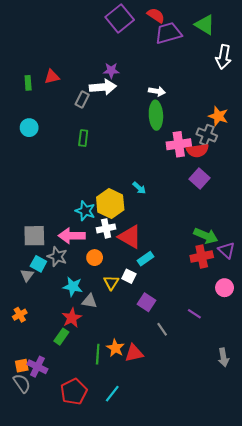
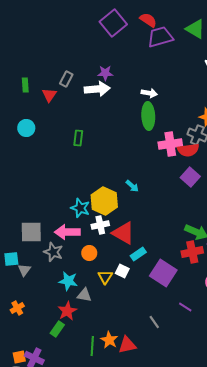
red triangle: (52, 77) -> (49, 95), moved, turned -42
gray rectangle: (82, 100) -> (66, 79), moved
cyan square: (38, 264) -> (11, 259), moved, turned -35
purple square: (147, 302) -> (163, 273), moved, size x1.5

